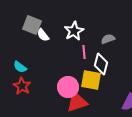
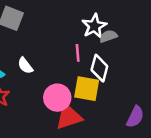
white star: (74, 31) -> (94, 26), moved
white semicircle: (43, 35) -> (25, 66), moved

